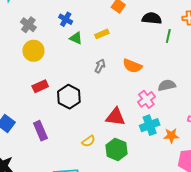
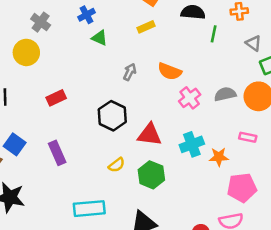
blue cross: (66, 19) -> (87, 15), turned 32
yellow rectangle: (102, 34) -> (146, 27), moved
yellow circle: (33, 51) -> (26, 52), moved
gray semicircle: (167, 85) -> (225, 94), moved
black hexagon: (69, 97) -> (112, 116), moved
pink cross: (146, 99) -> (190, 98), moved

